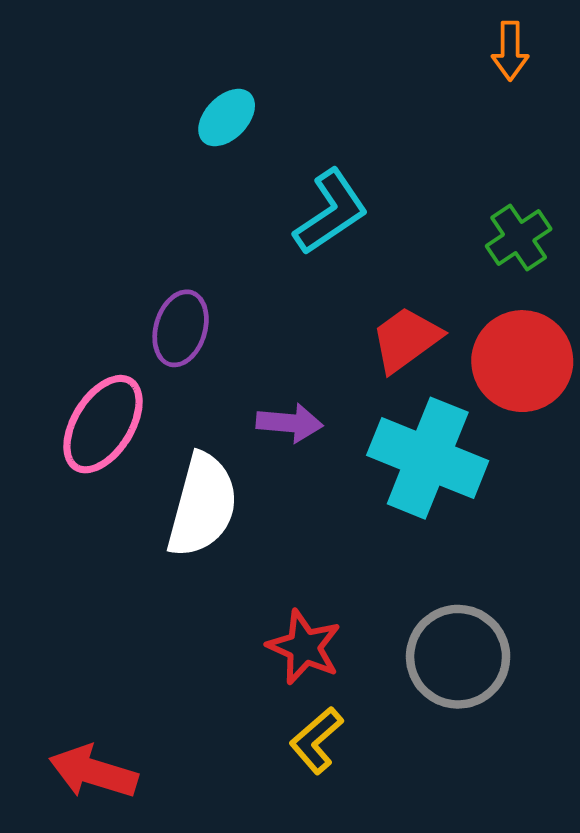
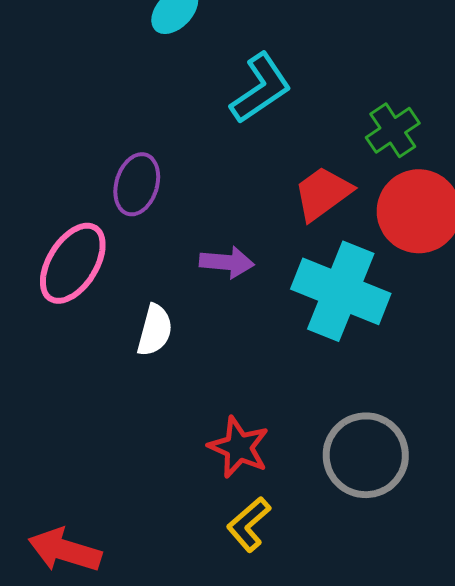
green cross: (519, 237) -> (393, 130), moved
white semicircle: (202, 505) -> (155, 330), size x0.6

